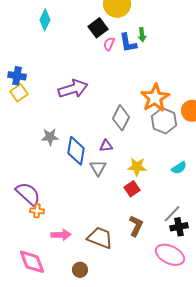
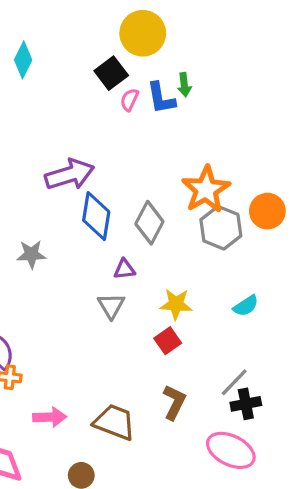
blue diamond: (76, 151) -> (96, 216), moved

